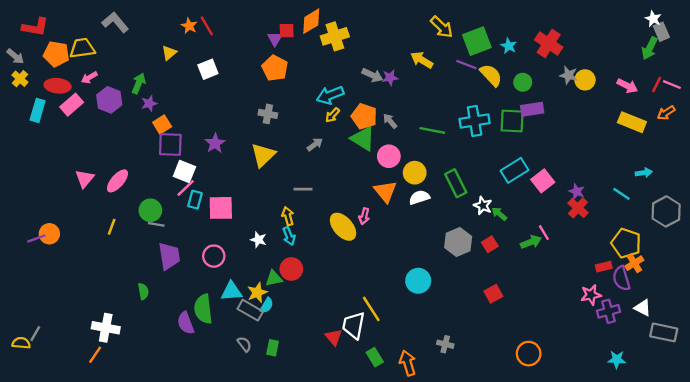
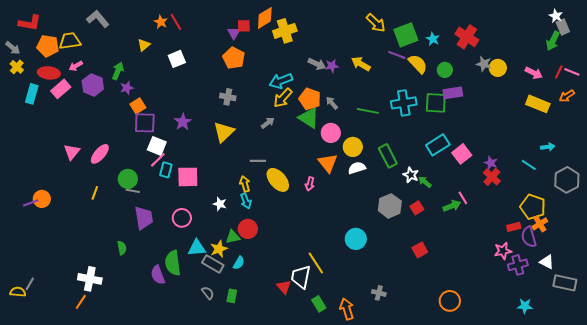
yellow arrow: (422, 60) -> (361, 64), moved
yellow arrow: (332, 115) -> (283, 98), size x1.5
yellow ellipse: (343, 227) -> (278, 180), moved
cyan semicircle: (267, 305) -> (239, 263), moved

